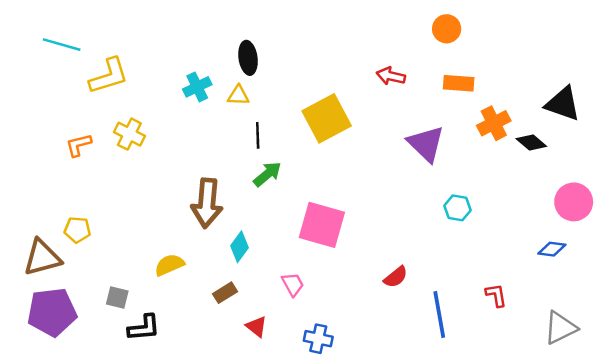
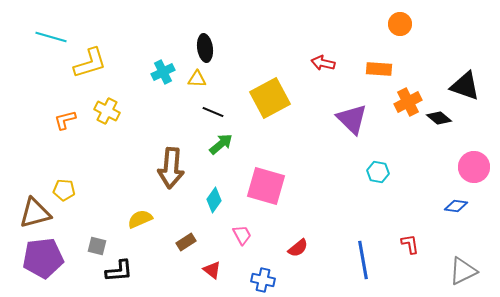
orange circle: (447, 29) -> (400, 24), moved
black line: (258, 135) -> (213, 112), turned -65
cyan diamond: (240, 247) -> (214, 200), moved
red semicircle: (396, 277) -> (298, 248), moved

